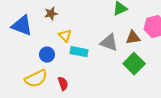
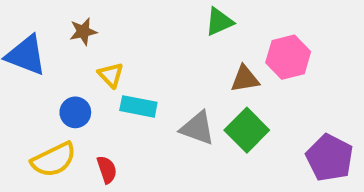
gray triangle: (109, 43) -> (198, 128), moved

